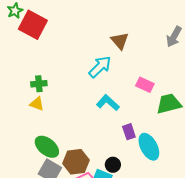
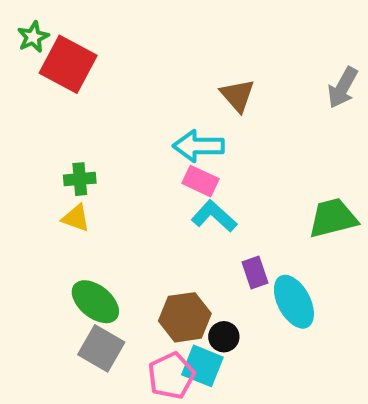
cyan arrow: (100, 67) -> (199, 146), turned -135
pink rectangle: (145, 85) -> (200, 181), moved
brown hexagon: (76, 162) -> (185, 317), moved

